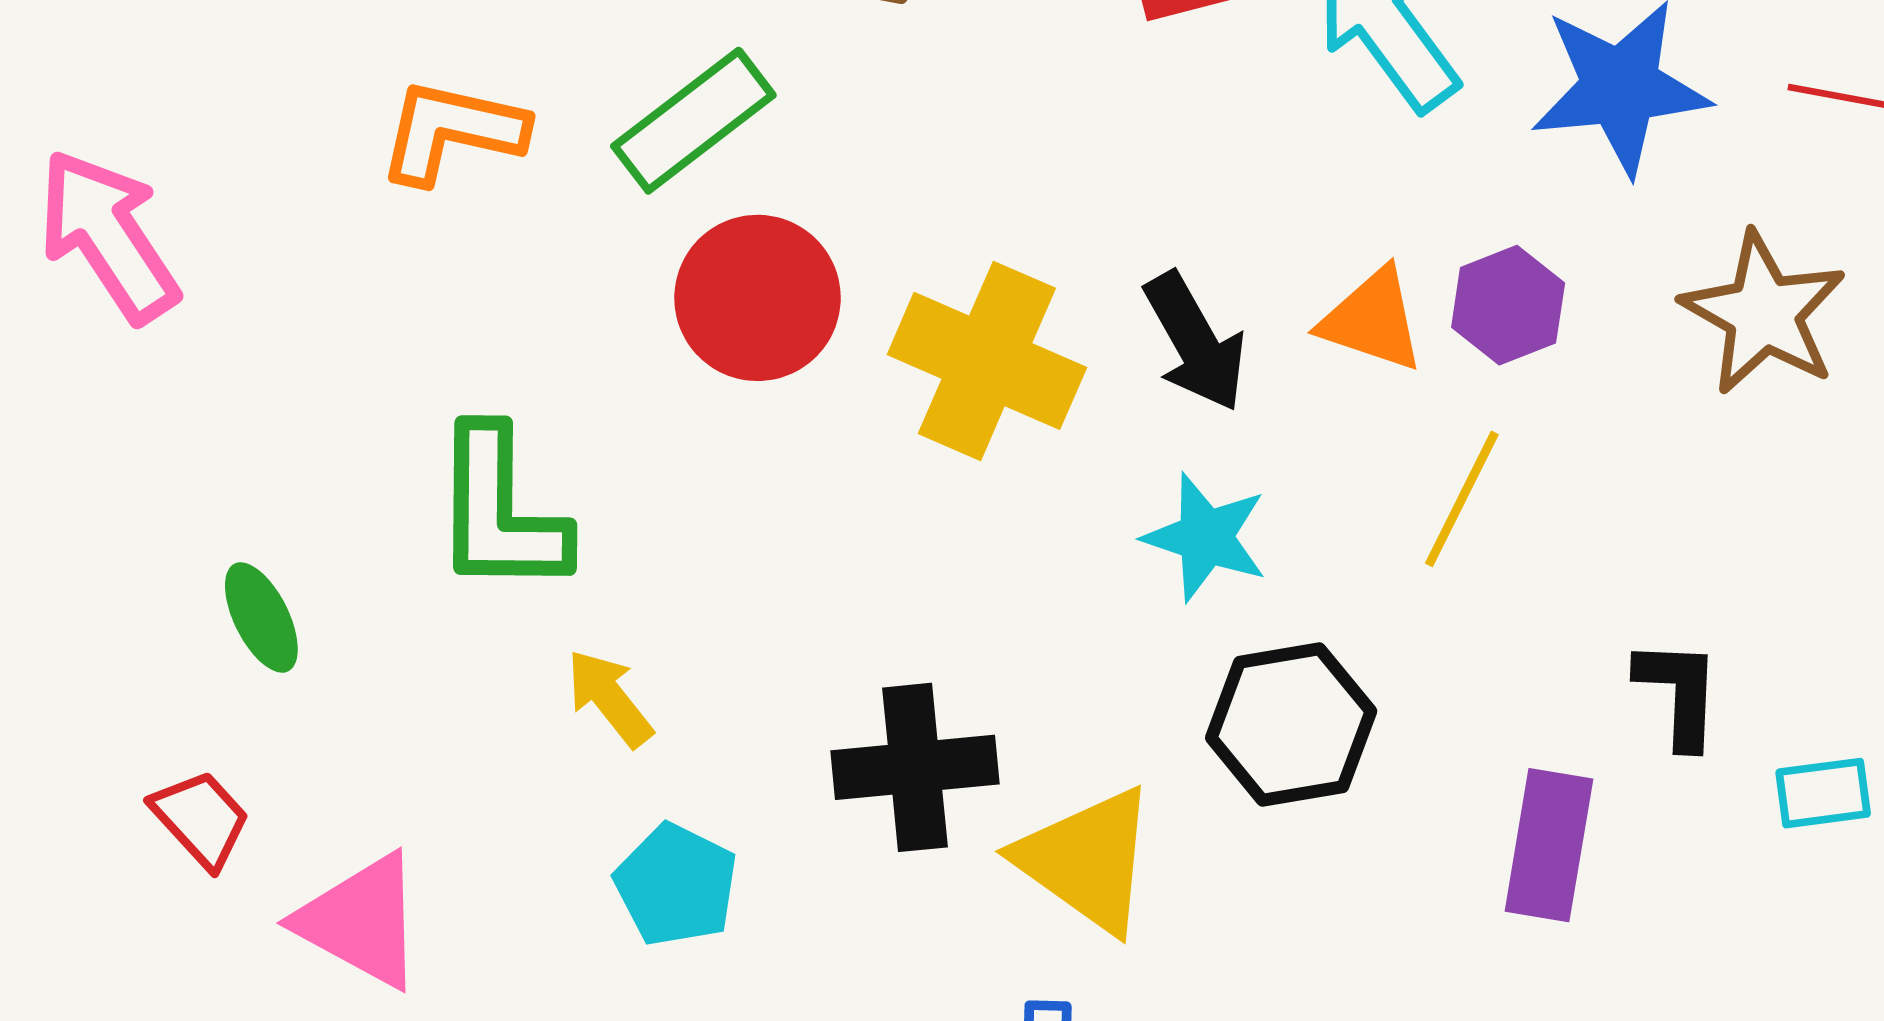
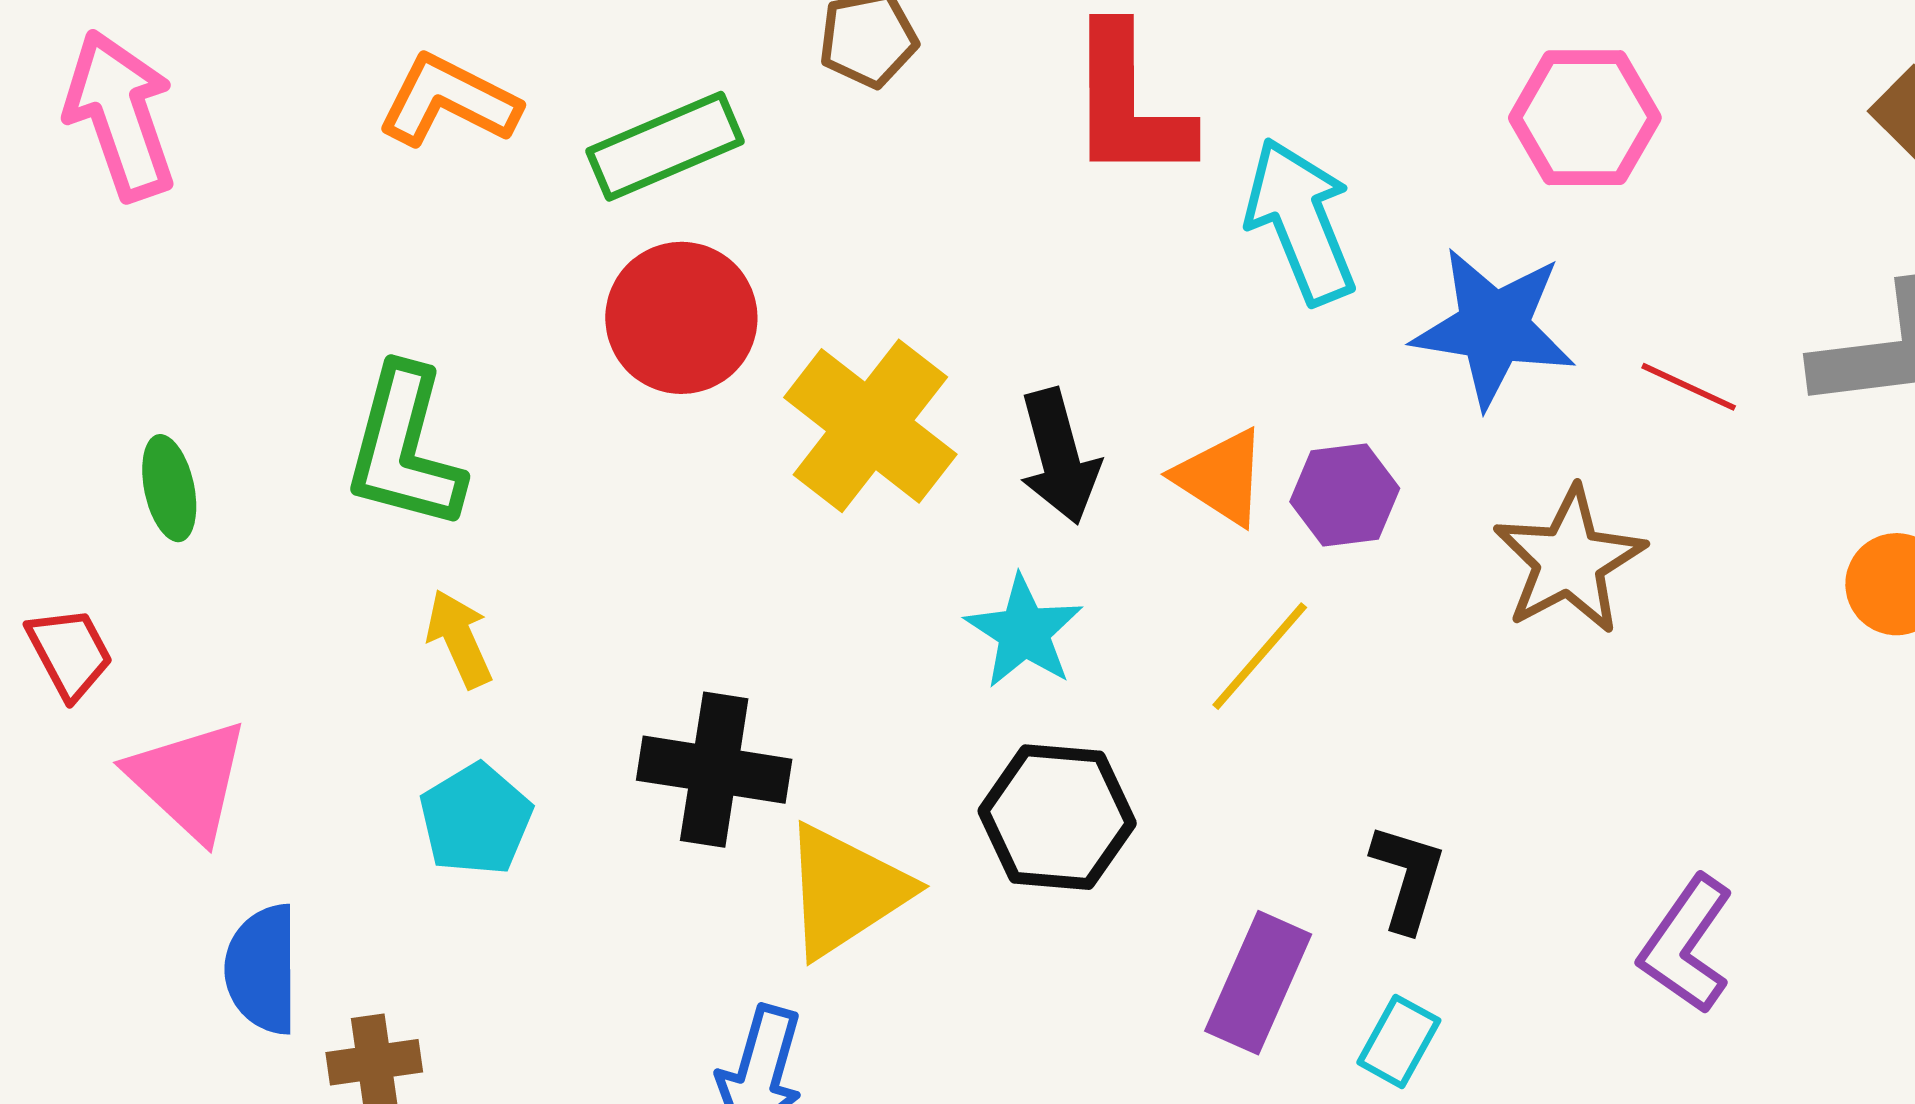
cyan rectangle: (1823, 793) -> (1399, 1041), moved, turned -68
yellow triangle: (1087, 860) -> (845, 891), turned 37

